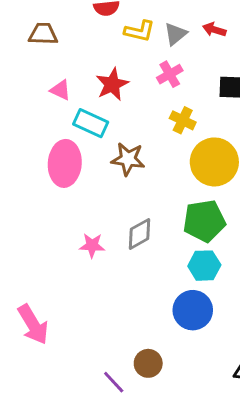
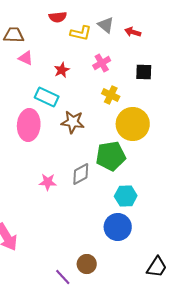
gray triangle: (175, 34) -> (106, 25), moved, turned -42
red star: (112, 84) -> (62, 70), size x0.7
pink triangle: (60, 90) -> (26, 58), moved
green pentagon: (204, 221) -> (111, 156), moved

